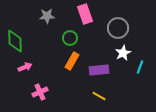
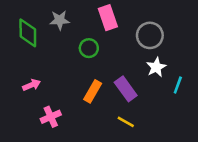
green diamond: (15, 41) -> (28, 33), moved
orange rectangle: (72, 61) -> (93, 91), moved
purple rectangle: (99, 70) -> (126, 89), turned 60

